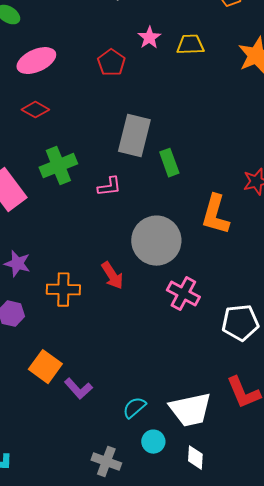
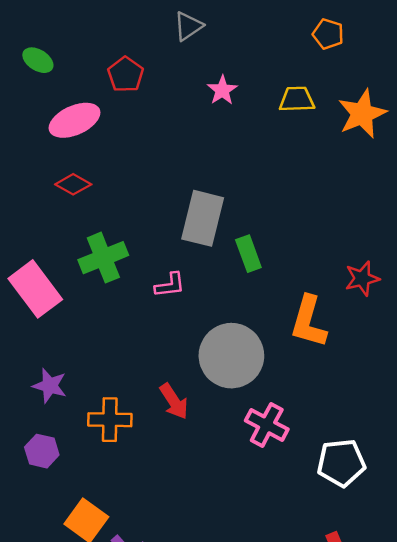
yellow trapezoid: (190, 45) -> (297, 99), moved
red pentagon: (111, 63) -> (126, 75), moved

